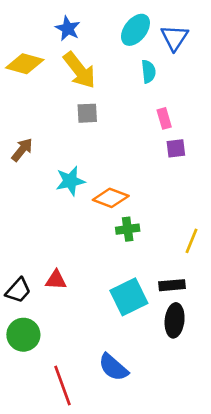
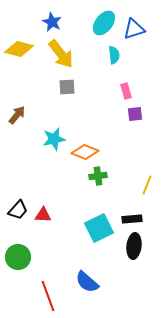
blue triangle: (175, 38) -> (134, 29), turned 40
black trapezoid: (18, 290) -> (18, 210), moved

